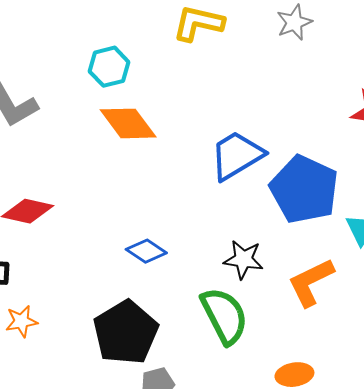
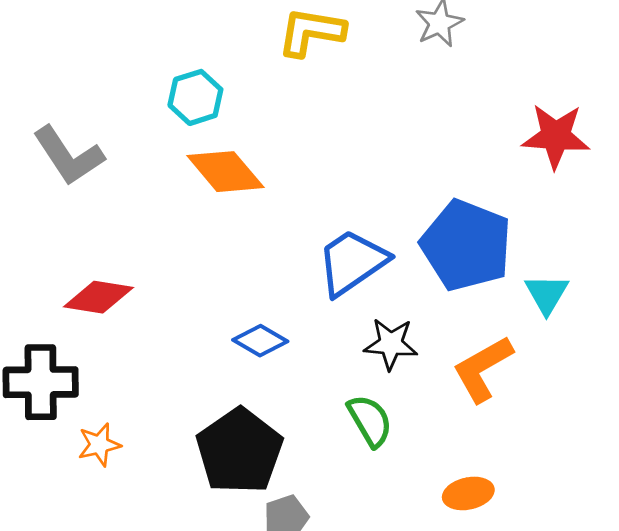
blue trapezoid: (237, 156) -> (352, 262), moved
green semicircle: (224, 316) -> (370, 421), size x0.7

